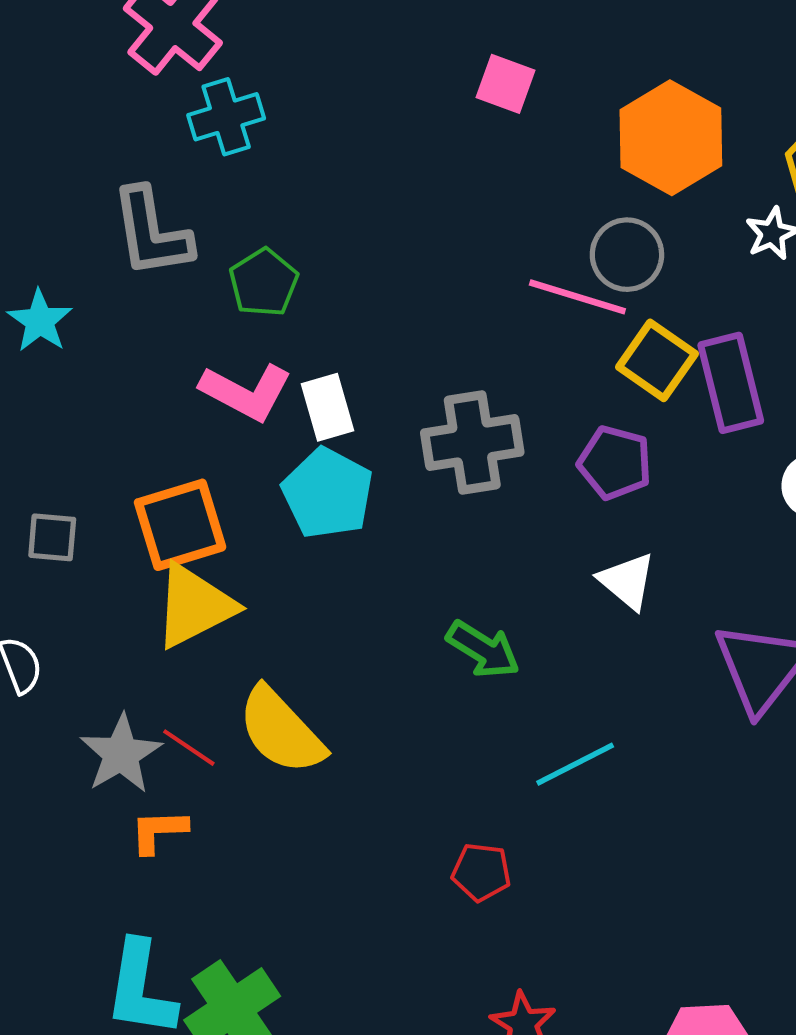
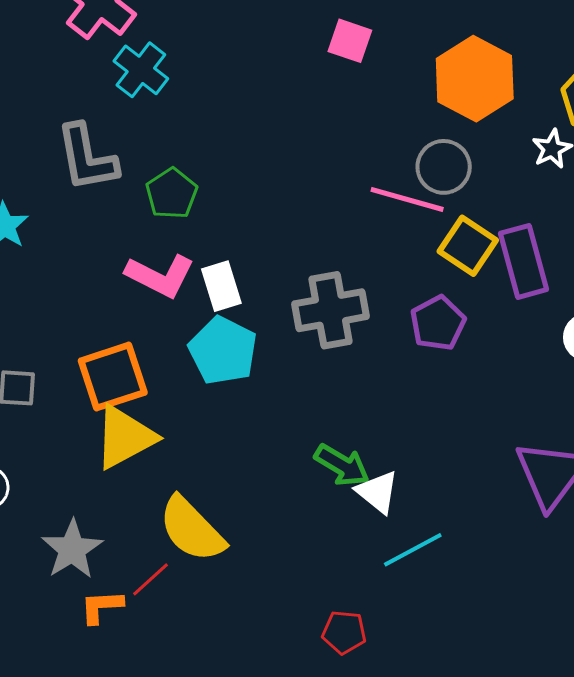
cyan cross: (226, 117) -> (141, 70), turned -34
purple pentagon: (615, 463) -> (438, 323), turned 30
white triangle: (627, 581) -> (377, 492), moved
red line: (189, 748) -> (150, 579), moved, turned -75

